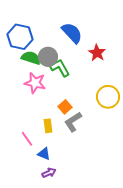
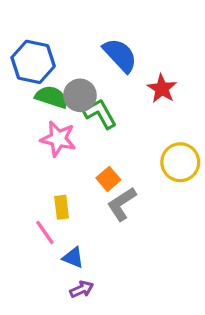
yellow rectangle: (48, 126) -> (62, 207), moved

